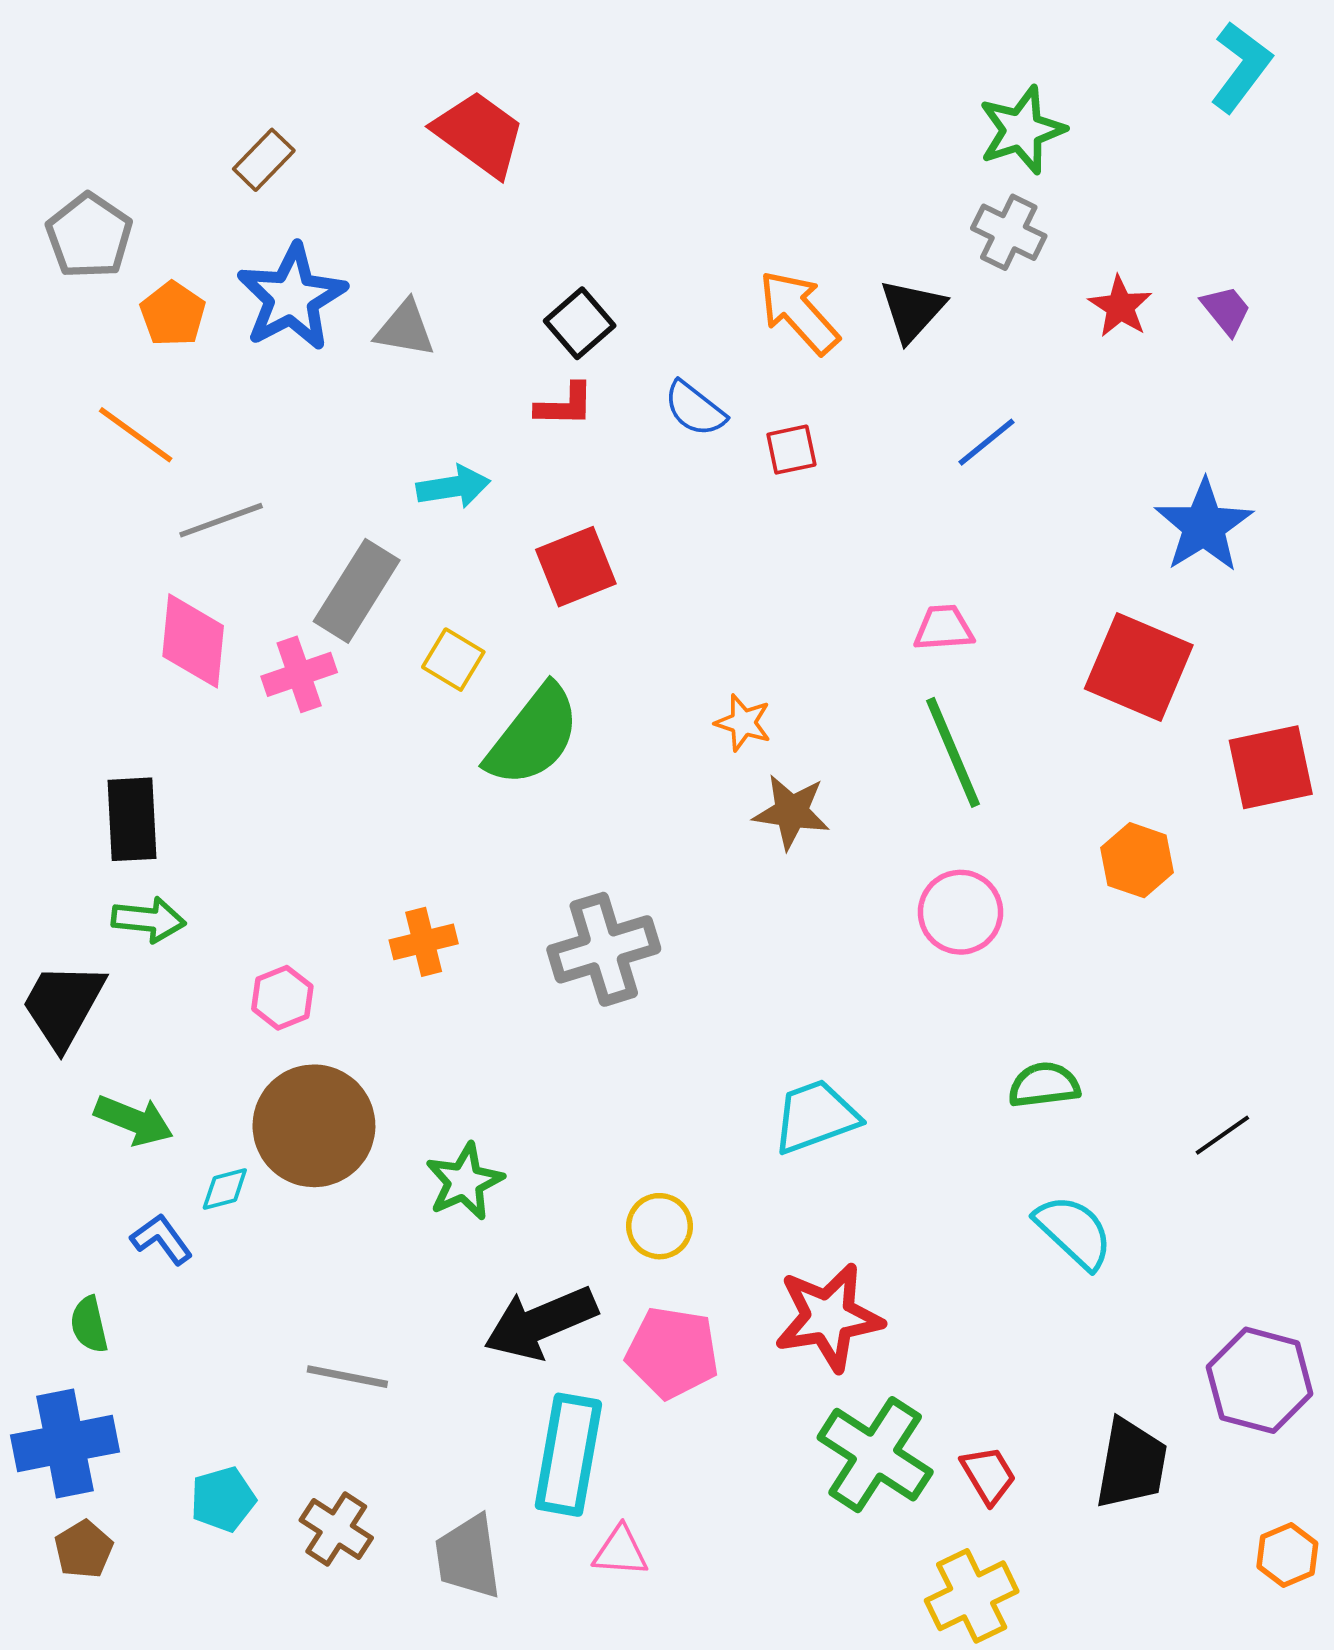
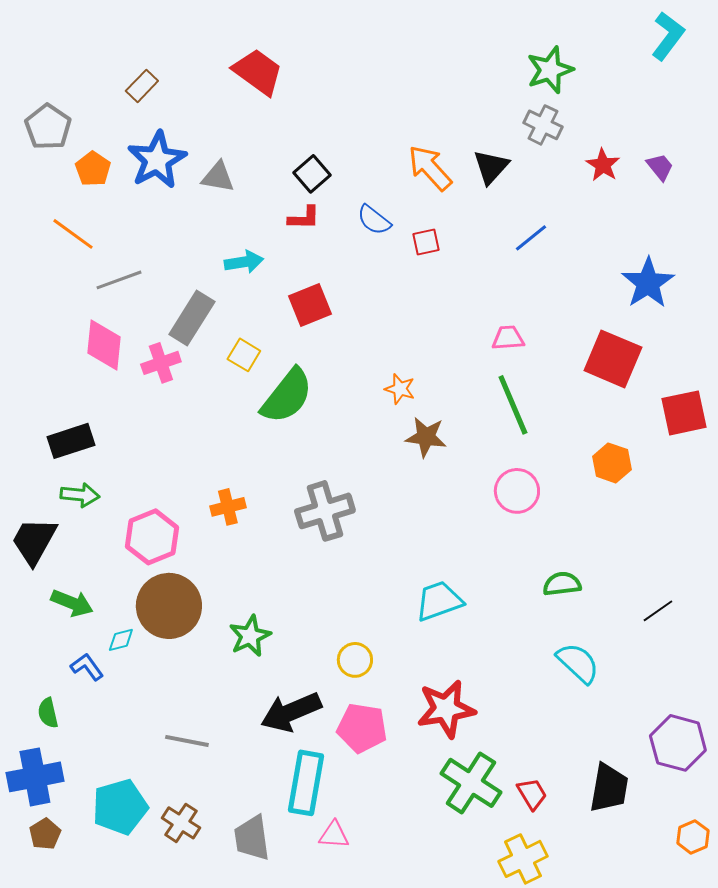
black rectangle: (132, 819) -> (71, 441), turned 75
pink hexagon: (282, 998) -> (152, 537), size x1.6
cyan pentagon: (223, 1499) -> (120, 807), size x1.6

